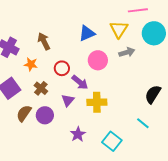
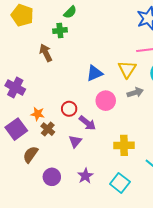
brown arrow: (44, 41) -> (46, 53), moved
orange star: (31, 64) -> (38, 114), moved
yellow cross: (97, 102) -> (124, 145), moved
purple circle: (45, 115) -> (52, 177), moved

